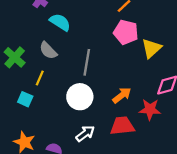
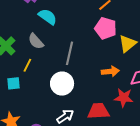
orange arrow: (122, 95) -> (110, 71), moved, turned 30
cyan square: (25, 99) -> (14, 83), turned -32

